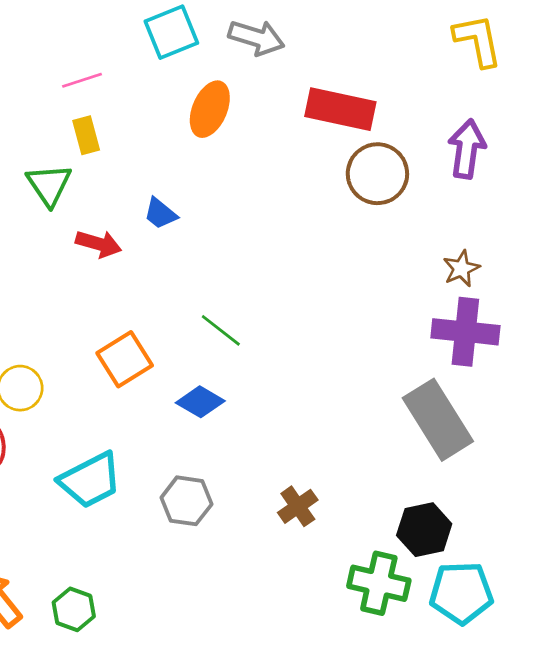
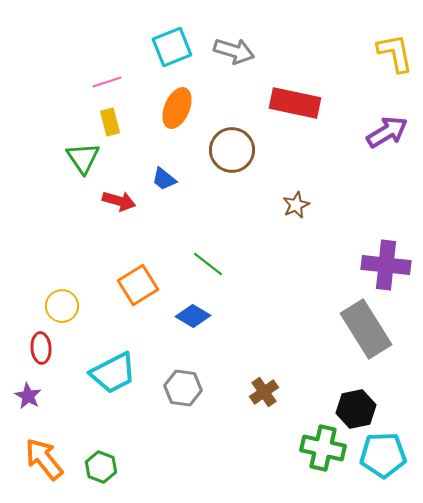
orange ellipse: (210, 109) -> (177, 108), moved
purple arrow: (467, 149) -> (387, 132), turned 51
brown circle: (377, 174) -> (232, 150), moved
brown star: (461, 269) -> (296, 205), moved

